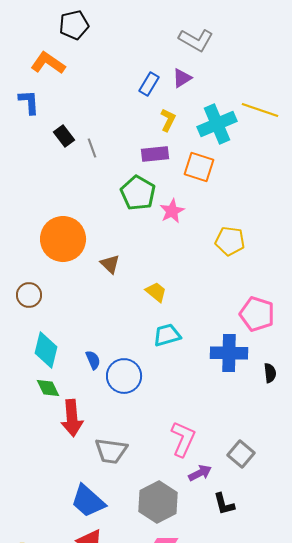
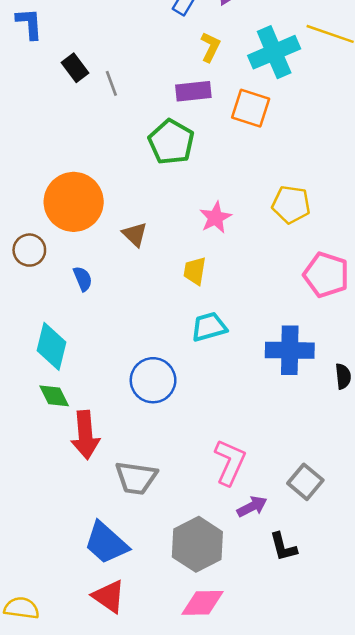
pink star: (172, 211) -> (216, 218), moved
yellow trapezoid: (156, 292) -> (195, 271), turned -120
brown circle: (29, 295) -> (29, 250), moved
pink pentagon: (257, 314) -> (326, 275), moved
blue semicircle: (93, 360) -> (83, 279), moved

